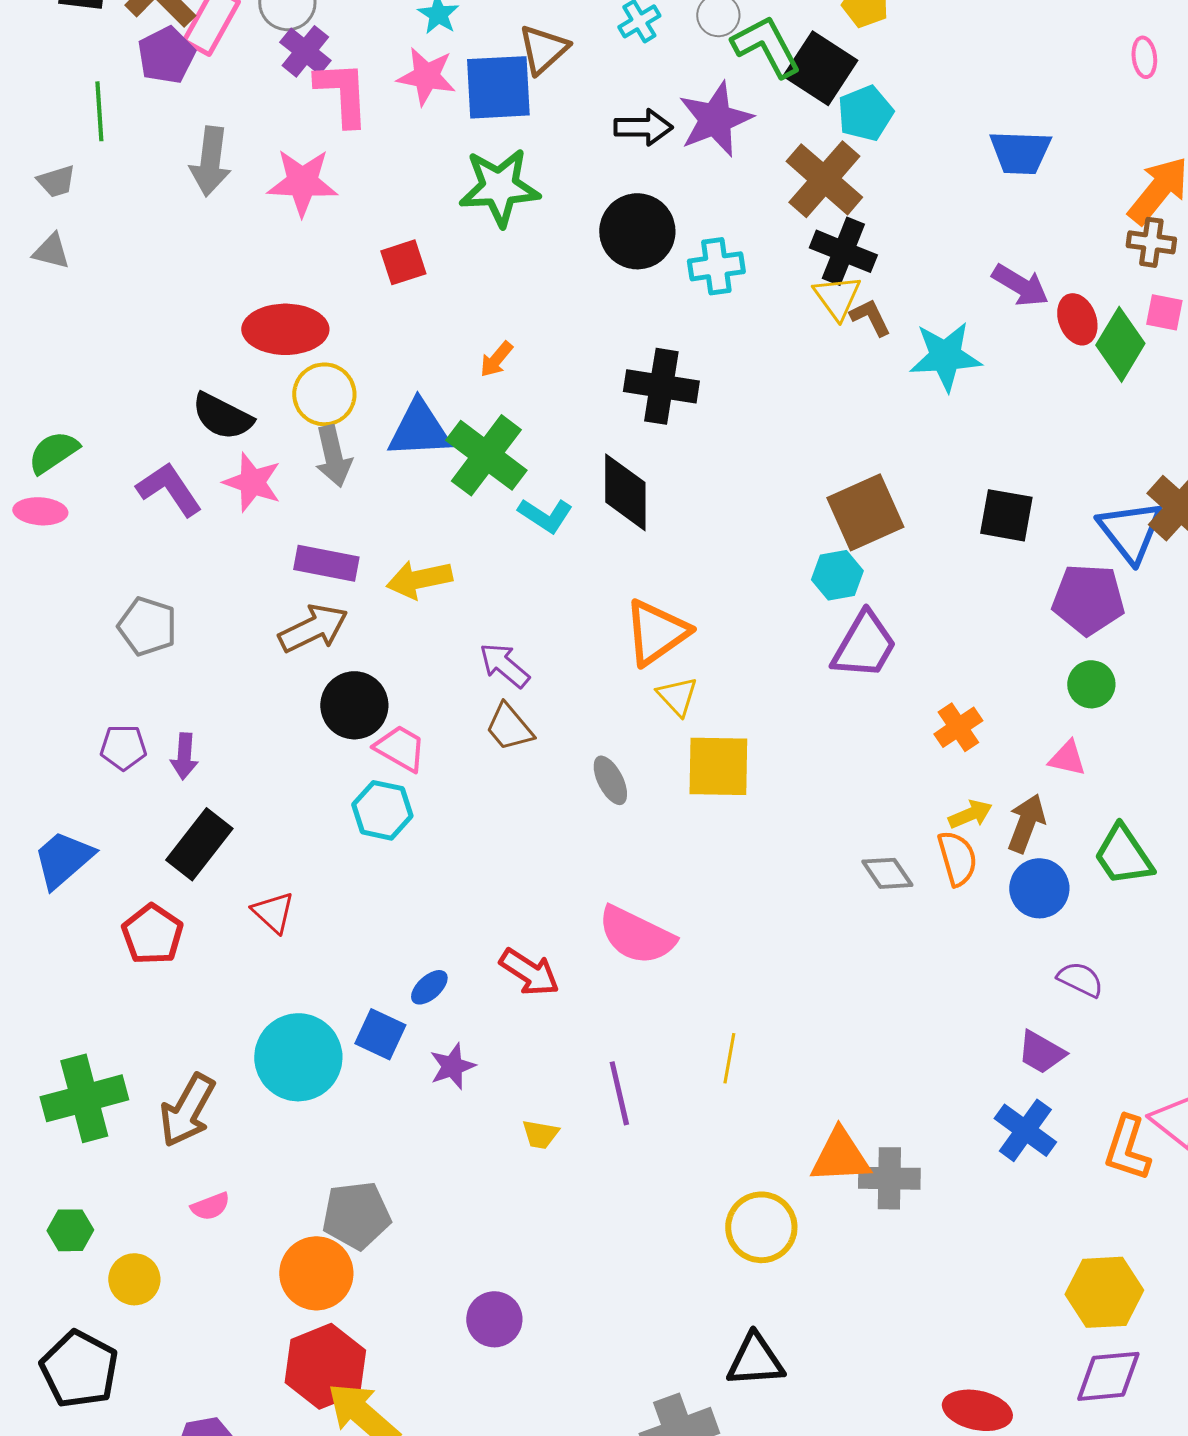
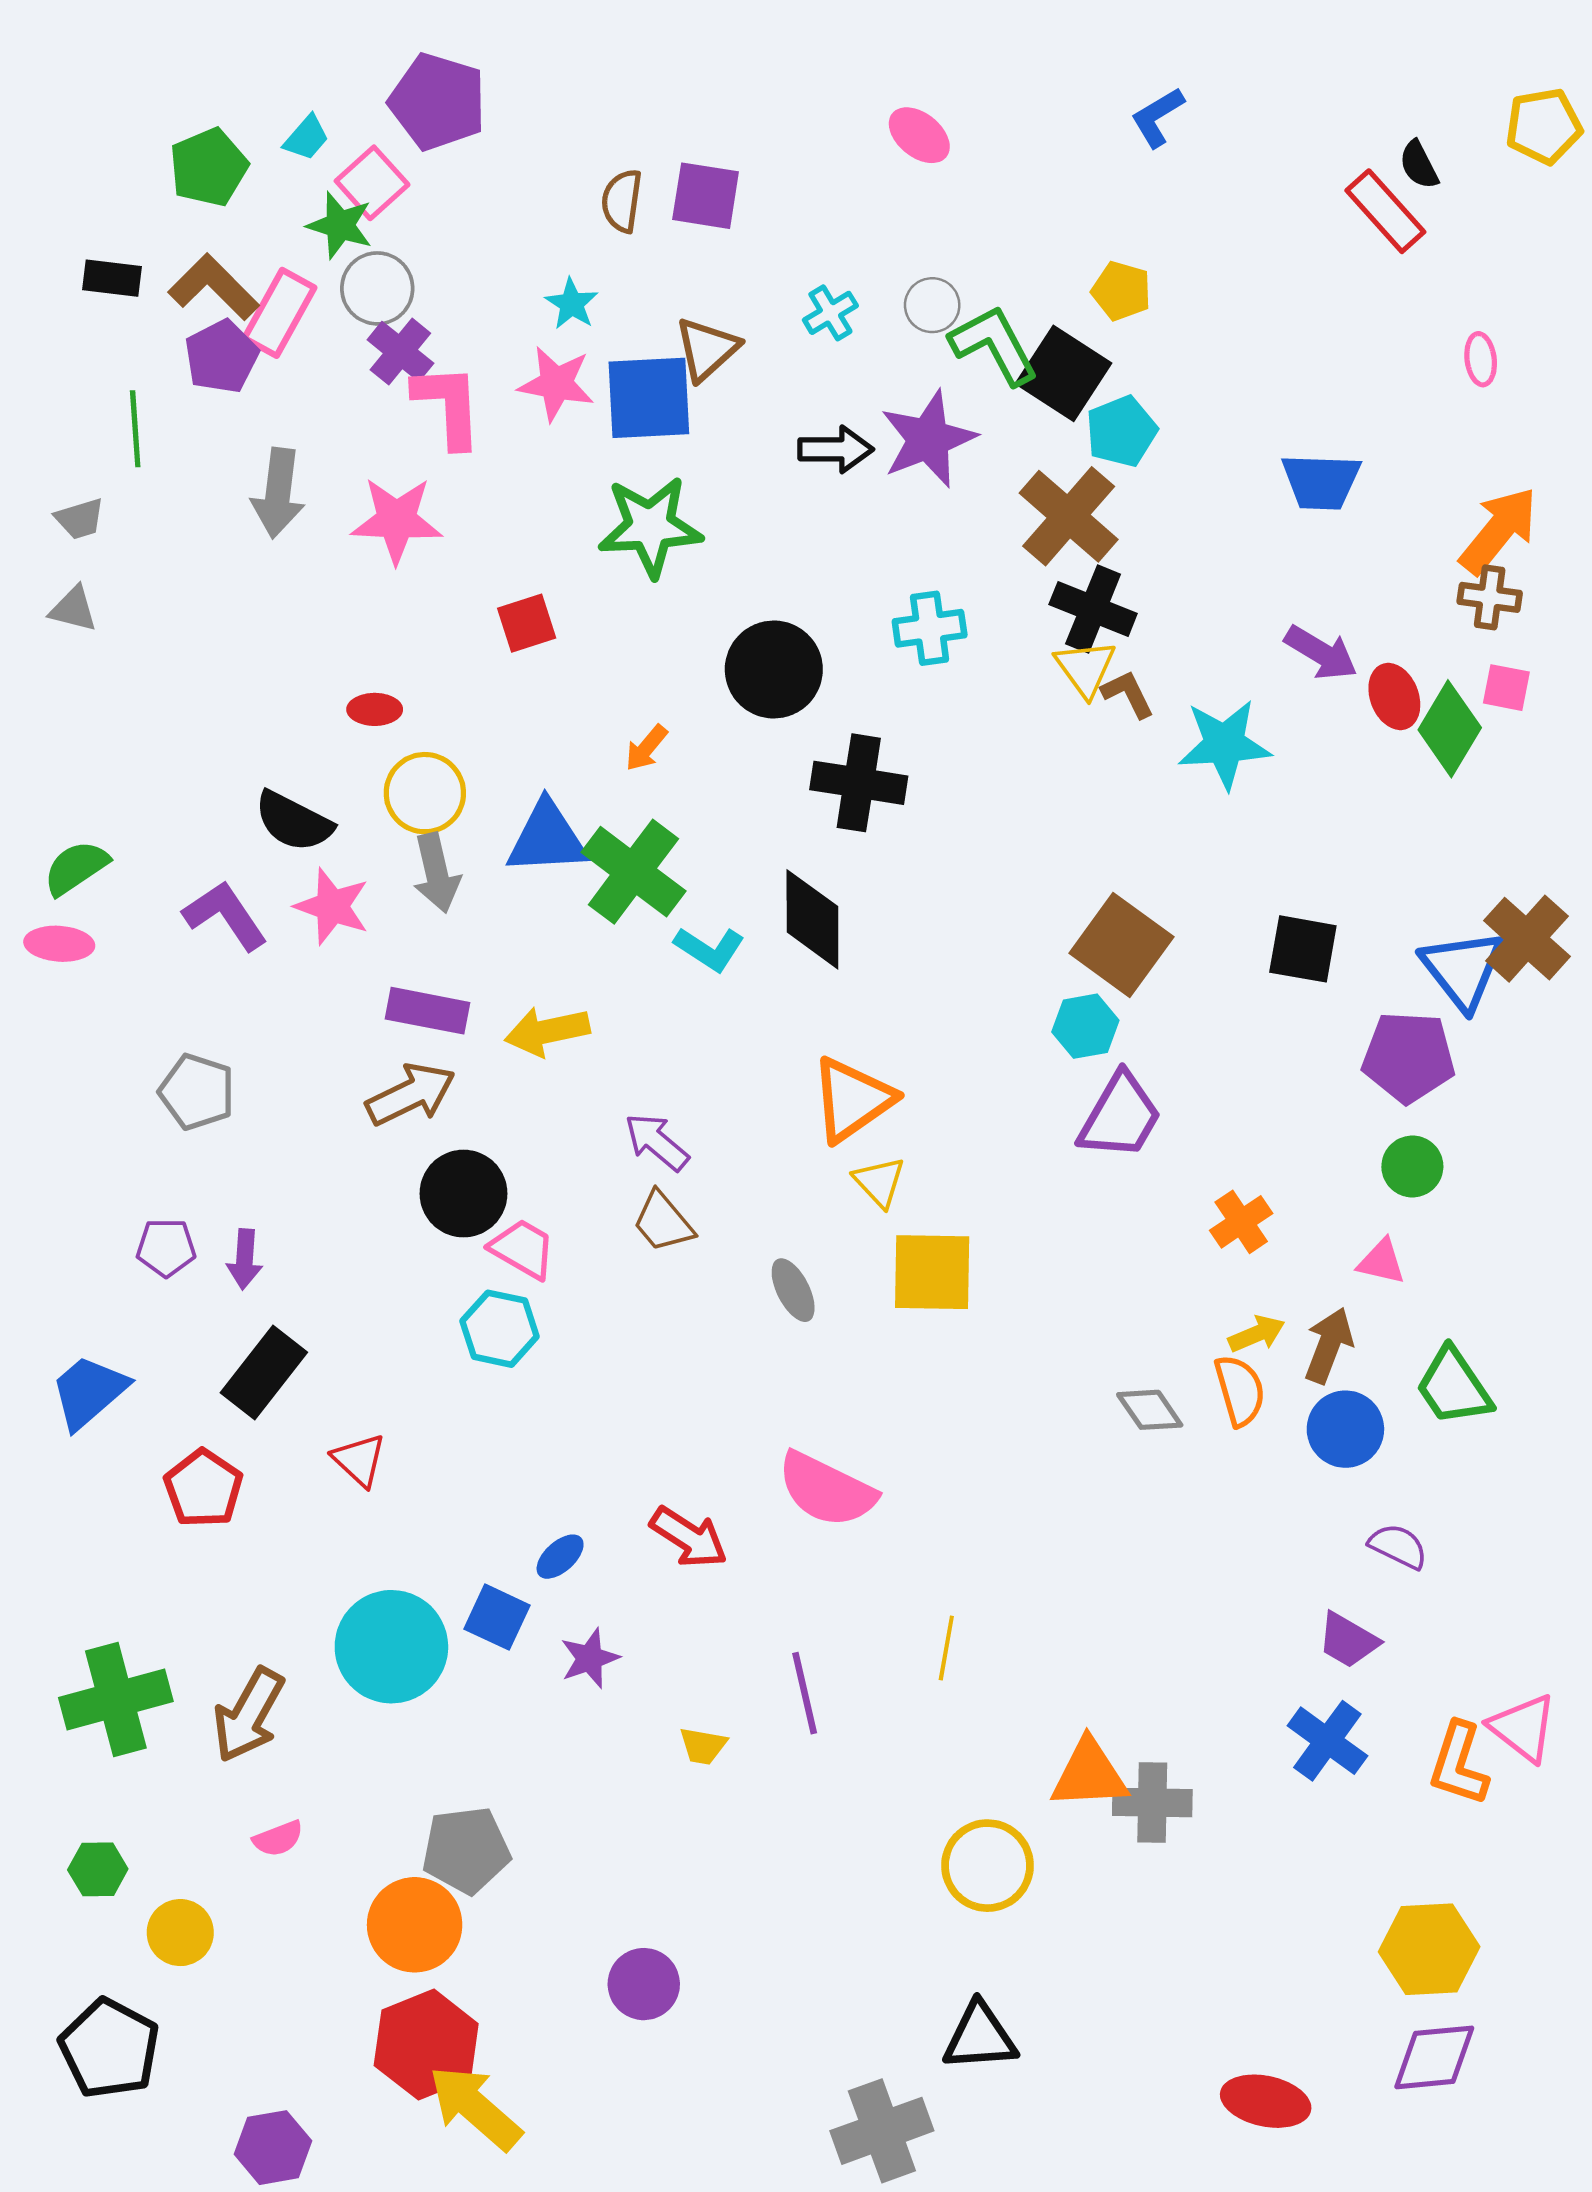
black circle: (637, 231) -> (774, 670), moved
red ellipse: (285, 329) -> (375, 709), size x0.5
brown square: (865, 512) -> (1121, 945), turned -30

